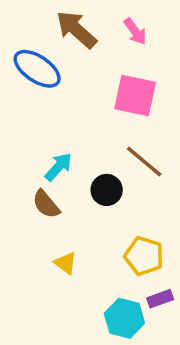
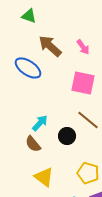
yellow triangle: (66, 263) -> (44, 177), size x1.5

